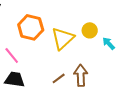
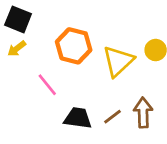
black trapezoid: (15, 79) -> (78, 118), moved

